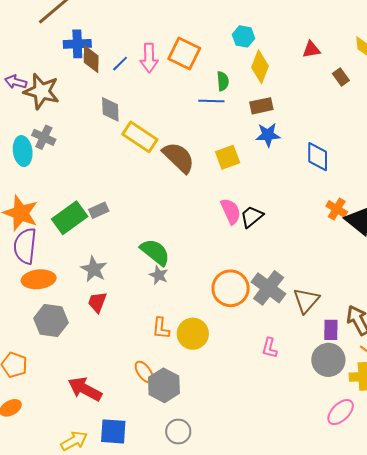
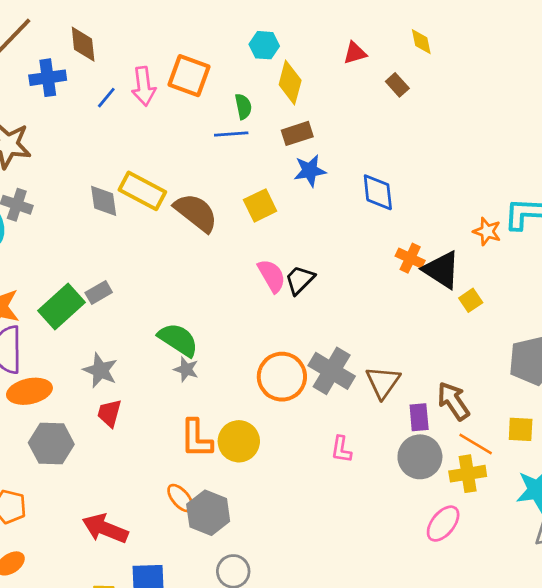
brown diamond: (91, 59) -> (83, 44), moved
gray diamond: (110, 109) -> (104, 201), moved
orange L-shape: (161, 328) -> (196, 438), size x1.4

